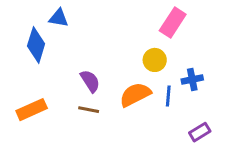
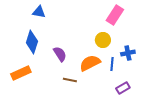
blue diamond: (36, 45) -> (32, 42), moved
brown line: (89, 110) -> (70, 80), moved
purple rectangle: (200, 132) -> (123, 88), moved

